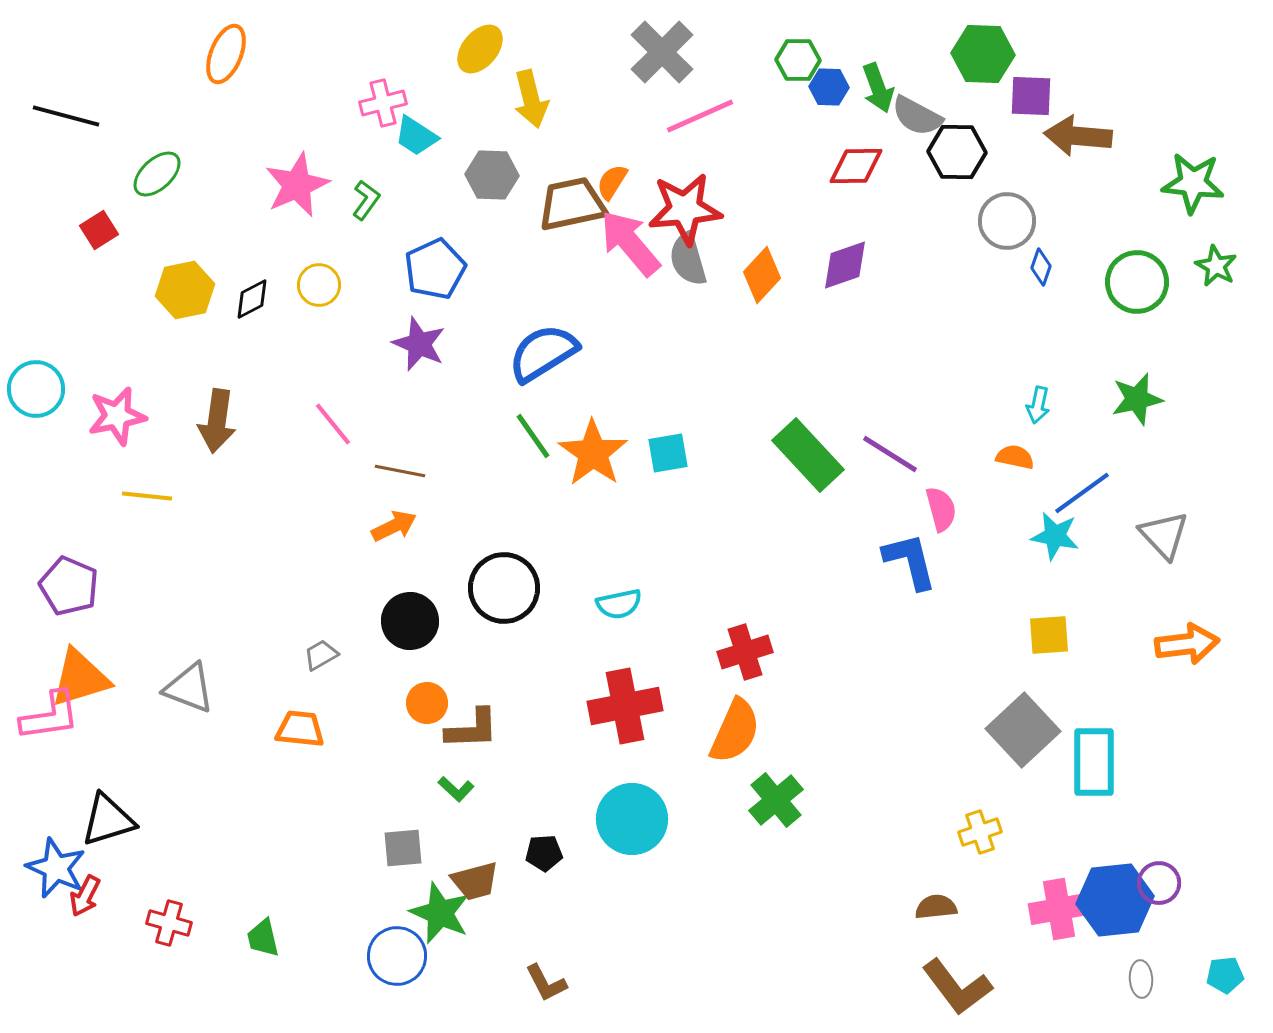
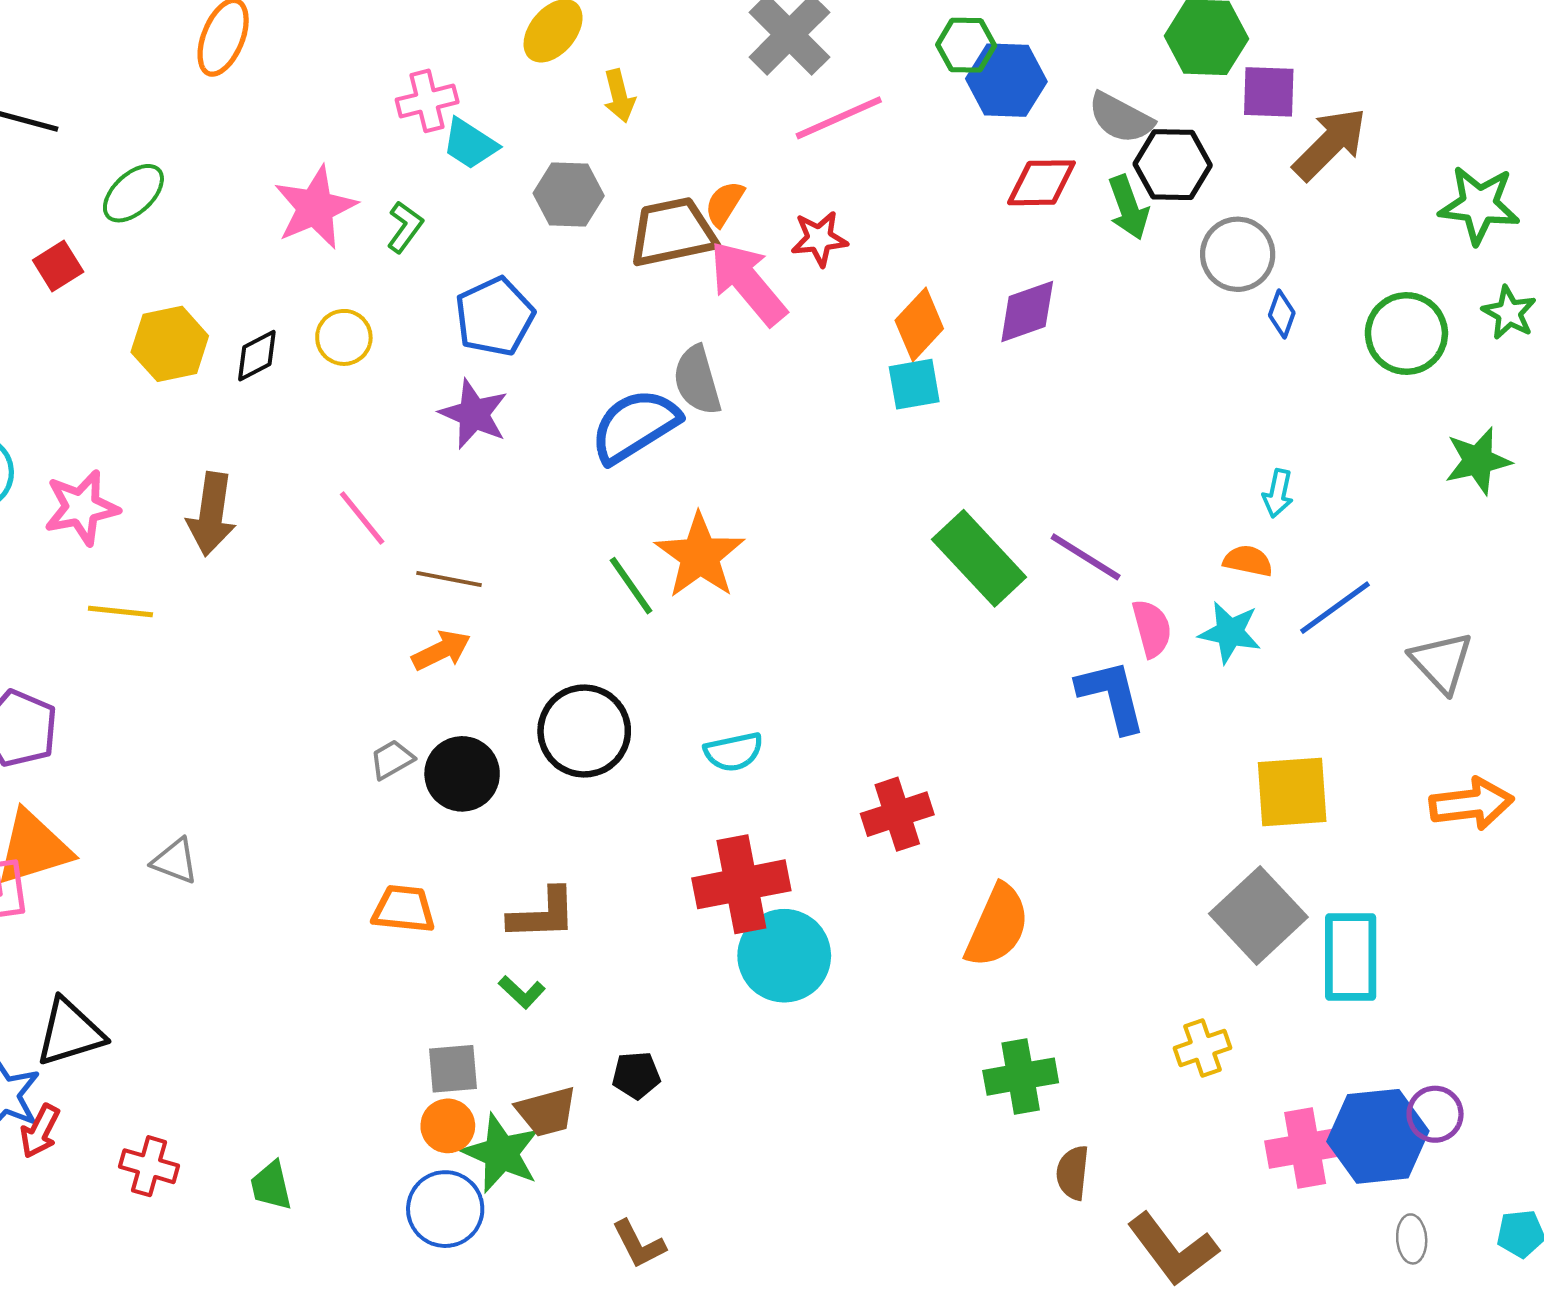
blue hexagon: (829, 87) -> (1006, 80), size x1.5
green arrow: (878, 88) -> (1128, 208), moved
yellow arrow: (531, 99) -> (619, 96), size x0.7
brown arrow: (1078, 136) -> (1330, 144), turned 130
red star: (685, 209) -> (819, 239), size x0.6
gray semicircle: (688, 259) -> (697, 380), moved
green star: (1137, 399) -> (1478, 461), moved
green line: (533, 436) -> (631, 586), moved
cyan square: (668, 453) -> (914, 384), moved
cyan star: (1055, 536) -> (1230, 632), moved
yellow square: (1049, 635) -> (1292, 792), size x1.4
gray trapezoid: (321, 655) -> (392, 760), moved
gray triangle: (189, 688) -> (175, 861), size x0.7
orange circle: (427, 703) -> (448, 1126), moved
orange trapezoid: (300, 729) -> (404, 909), moved
orange semicircle: (735, 731) -> (997, 926), moved
green cross: (776, 800) -> (1021, 1077), moved, turned 30
cyan circle: (632, 819) -> (784, 956), moved
brown semicircle: (936, 907) -> (1073, 1173), moved, turned -78

